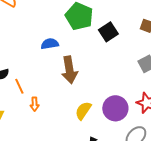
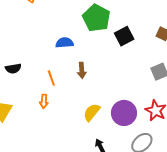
brown arrow: (69, 70) -> (82, 70), size x0.6
orange line: (19, 86) -> (51, 78), moved

